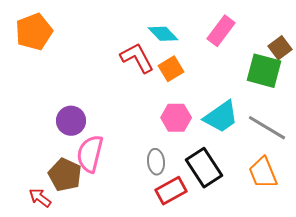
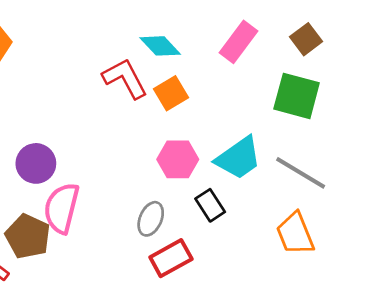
brown square: (280, 48) -> (306, 39), moved
gray ellipse: (156, 162) -> (151, 219), turned 30
black rectangle: (204, 168) -> (210, 205), moved, size x0.6

